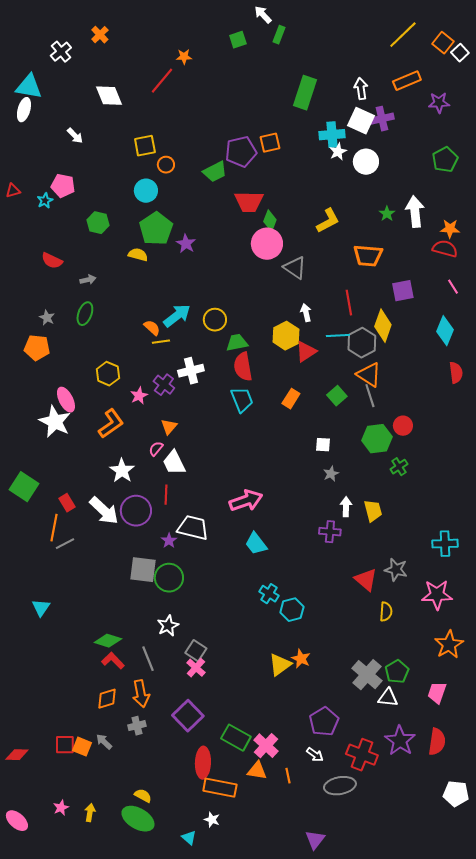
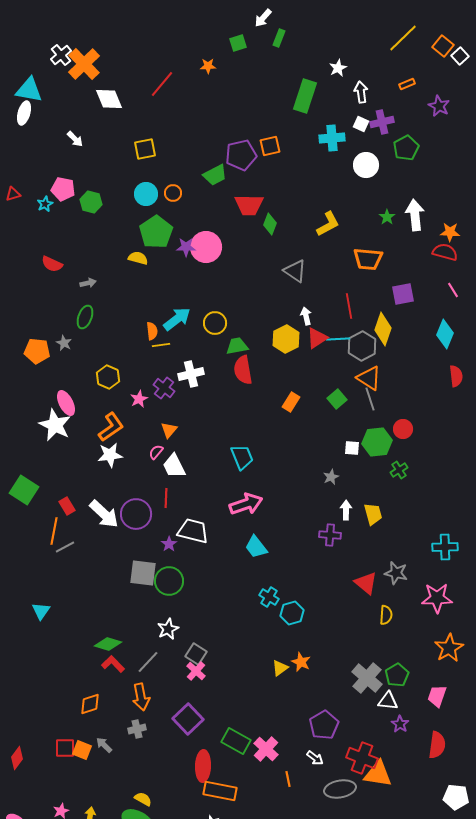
white arrow: (263, 15) -> (263, 18), turned -96
orange cross: (100, 35) -> (84, 64), moved, size x1.8
orange star: (184, 57) -> (208, 66), moved
orange rectangle: (407, 81) -> (407, 84), size x0.6
purple star: (439, 103) -> (439, 106), turned 30
white square: (361, 121) -> (361, 124), size x0.6
white star: (338, 152) -> (338, 68), moved
green pentagon: (445, 160) -> (406, 148), moved
orange circle: (166, 165) -> (173, 193), moved
green hexagon: (98, 223) -> (91, 202), moved
purple star: (186, 244) -> (186, 247), turned -30
pink circle: (267, 244) -> (206, 247), moved
gray star: (47, 318) -> (64, 343), moved
orange semicircle: (152, 328) -> (152, 331), turned 42
red triangle: (306, 352) -> (317, 338), moved
cyan trapezoid: (242, 400) -> (242, 457), moved
white square: (323, 445) -> (352, 448), moved
white star: (122, 471) -> (110, 455), moved, turned 30
gray line: (148, 659) -> (148, 662), turned 65
yellow triangle: (280, 665) -> (280, 668), size x0.7
orange diamond: (107, 699) -> (90, 704), moved
purple star: (400, 741) -> (400, 724), moved, size x0.6
red diamond: (17, 755) -> (17, 758), turned -55
orange triangle: (257, 771) -> (378, 774), moved, size x1.4

